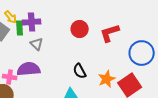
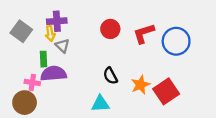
yellow arrow: (11, 17) -> (50, 33), moved, turned 32
green rectangle: (20, 28) -> (43, 59), moved
blue circle: (142, 53) -> (176, 41), moved

